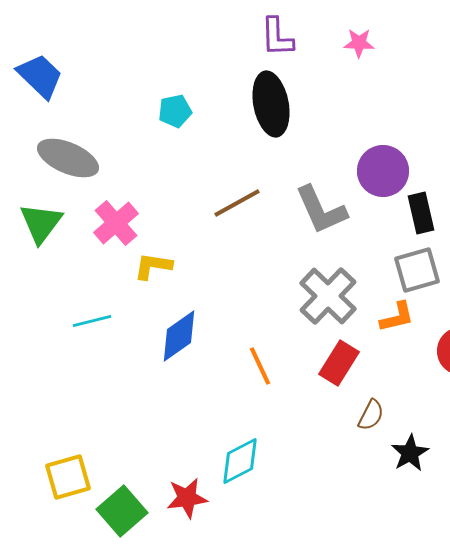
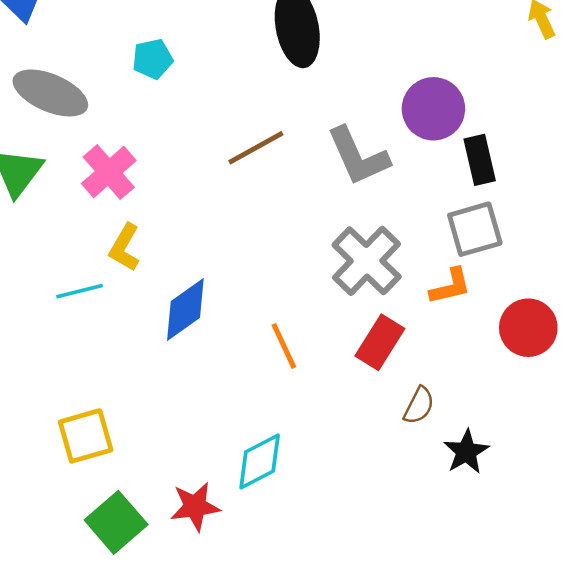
cyan pentagon: (175, 111) -> (153, 59), moved
yellow L-shape: (153, 266) -> (125, 247), moved, turned -69
yellow square: (68, 477) -> (86, 436), moved

